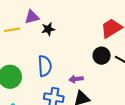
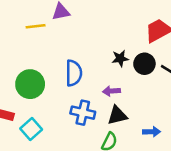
black star: (48, 29) -> (120, 58), moved

